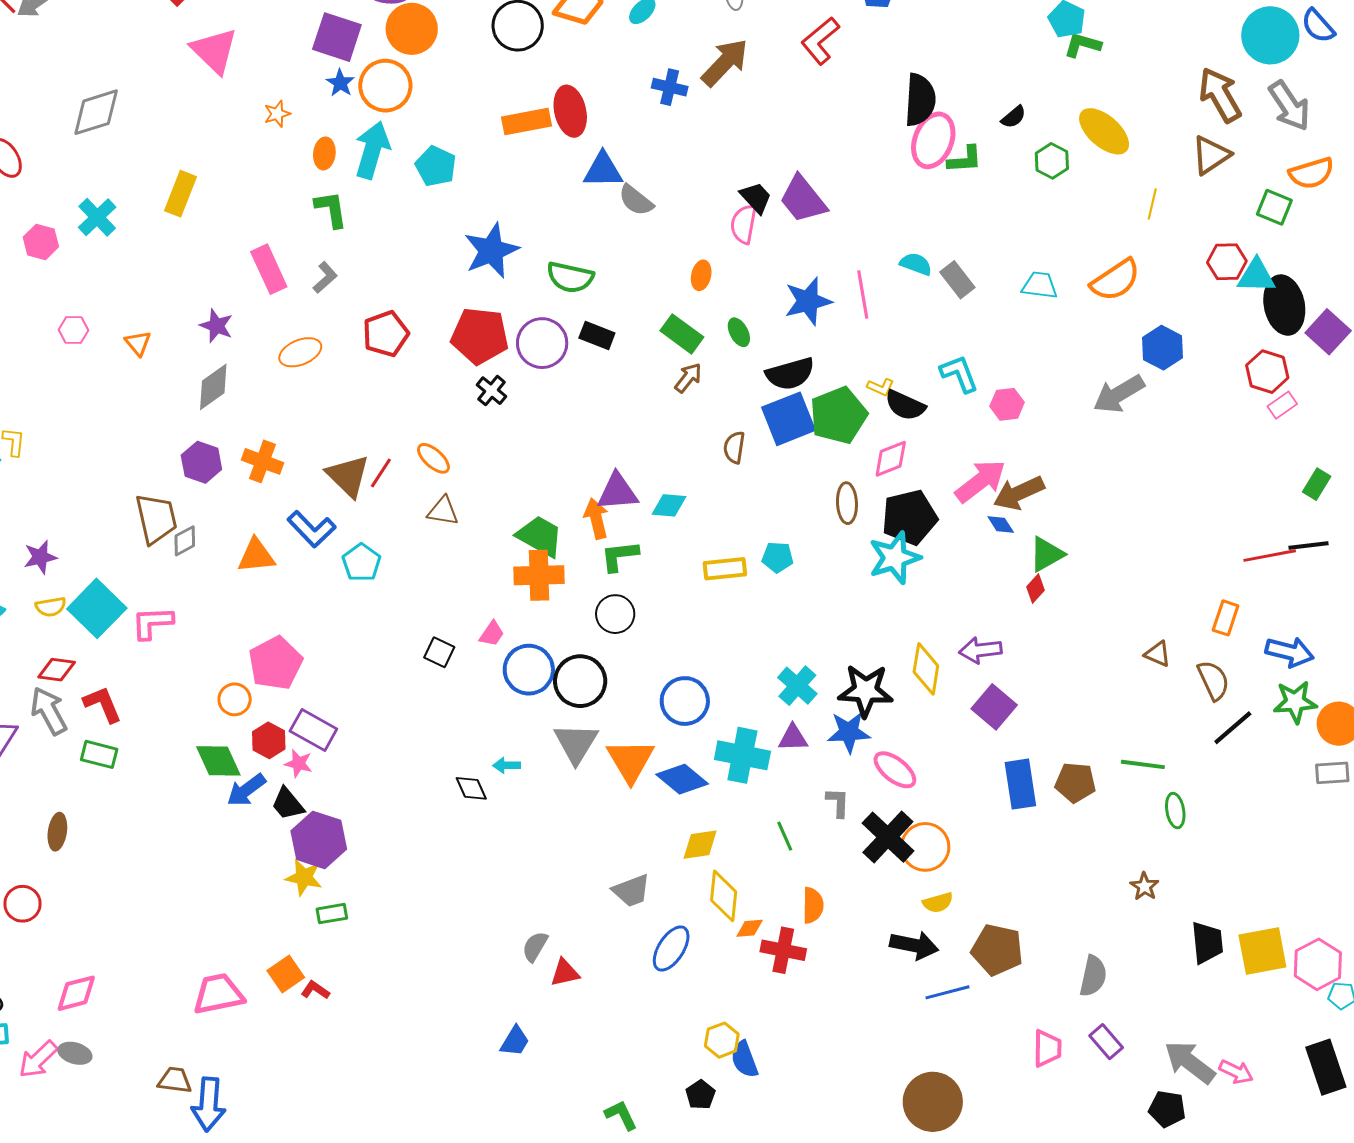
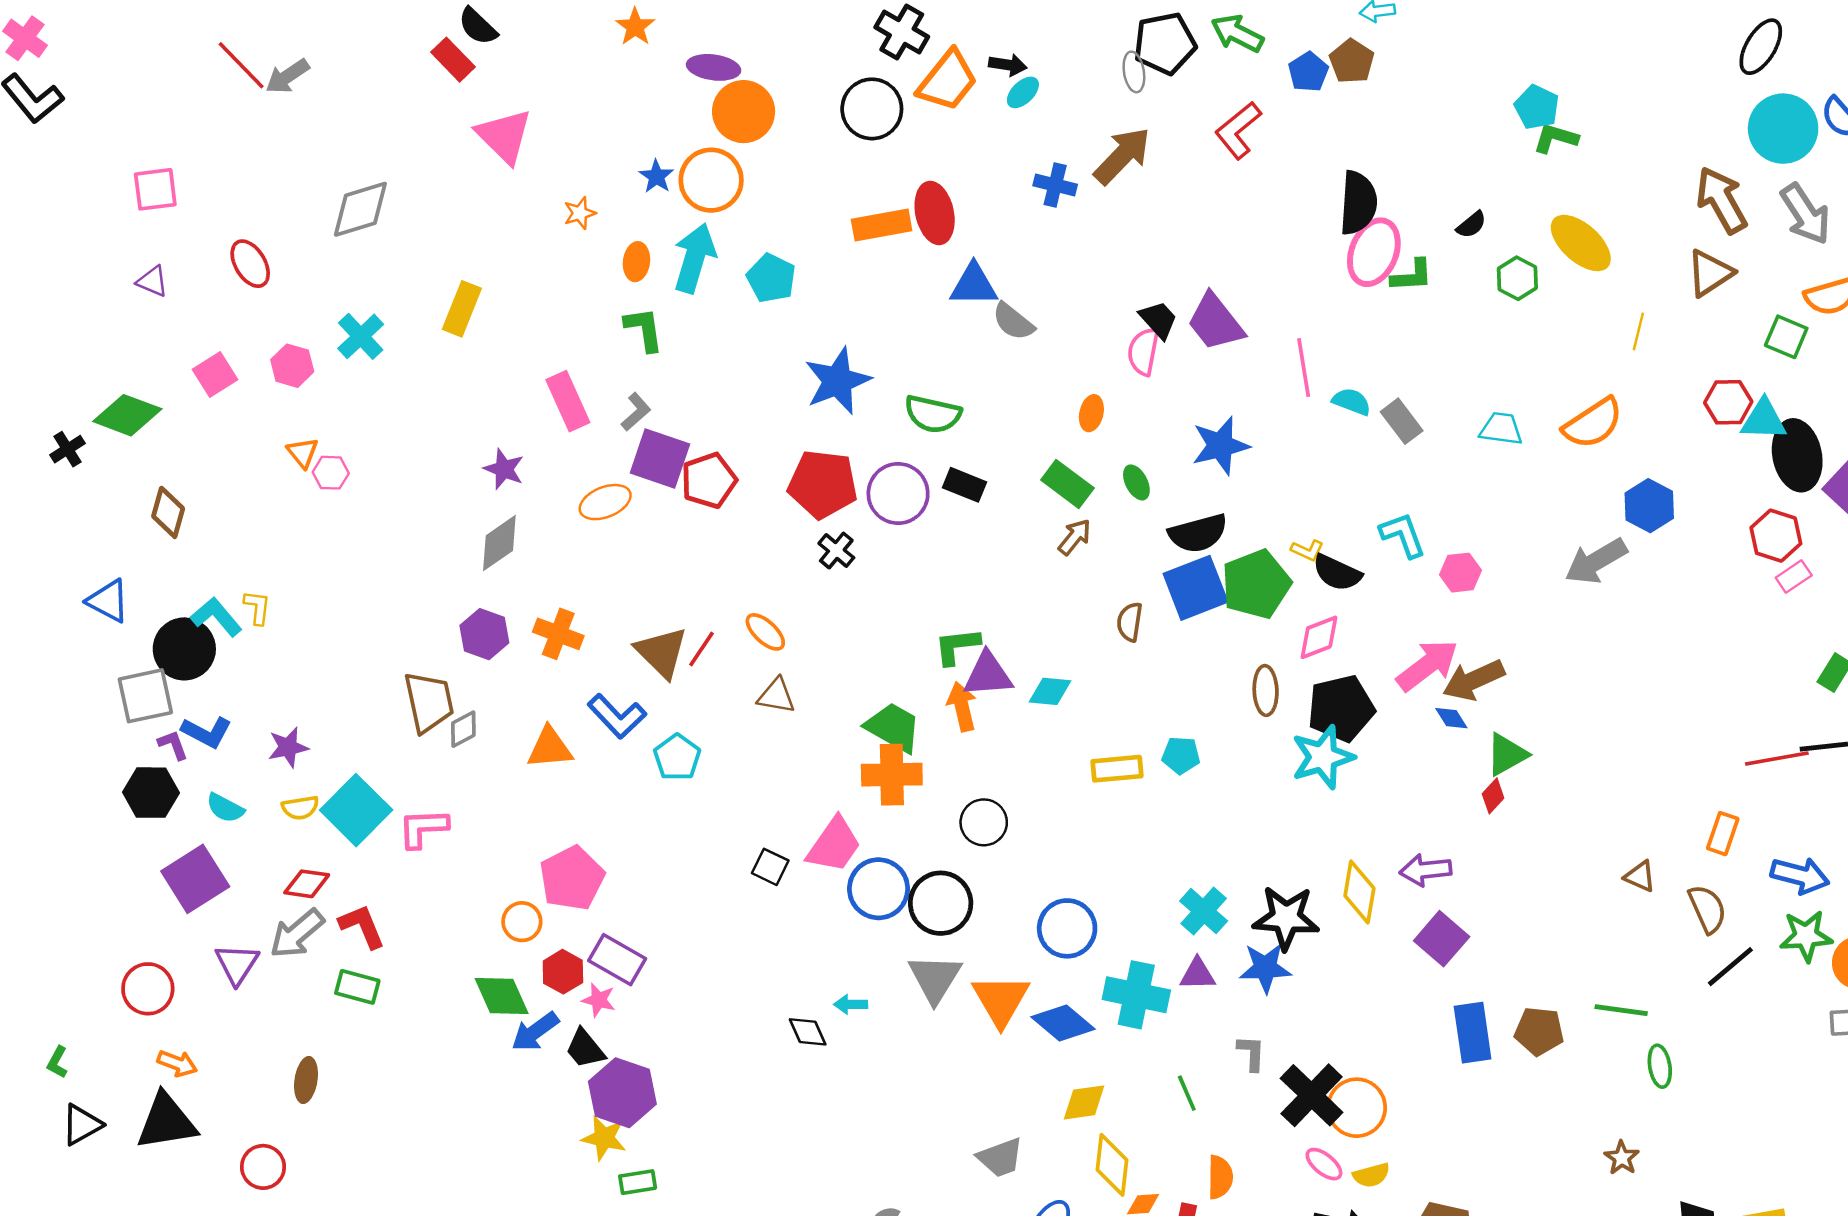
purple square: (337, 37) -> (660, 459), moved
pink line: (863, 295) -> (1304, 368), moved
orange triangle: (138, 343) -> (303, 453), moved
green L-shape: (619, 556) -> (957, 646), moved
pink trapezoid: (492, 634) -> (834, 845), size x1.8
gray arrow: (49, 711) -> (297, 934), turned -102
pink ellipse: (895, 770) -> (1324, 1164), moved, size x0.7

